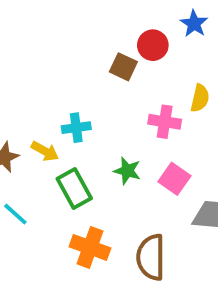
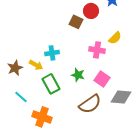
yellow semicircle: (200, 98) -> (115, 38), turned 32
orange cross: (90, 247) -> (42, 117), moved
brown semicircle: (151, 257) -> (90, 104), moved, turned -125

